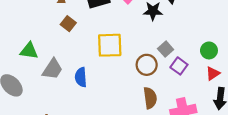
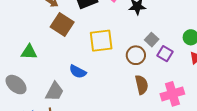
brown square: (68, 24) -> (62, 24), size x1.6
gray trapezoid: (53, 69) -> (55, 92), moved
blue semicircle: (81, 77) -> (78, 72), turned -54

